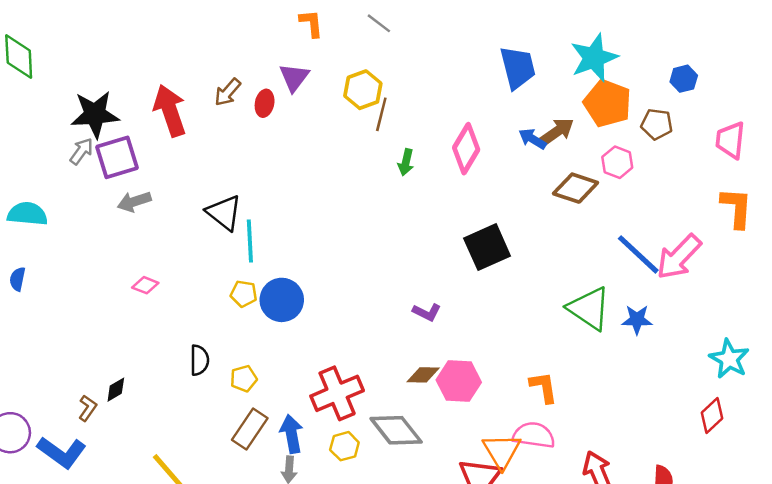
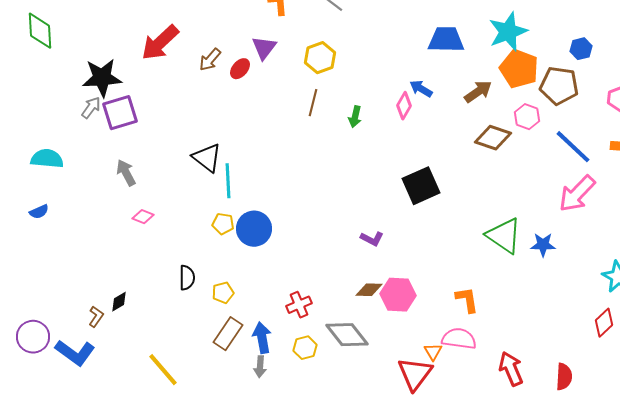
blue trapezoid: (518, 68) -> (446, 40), turned -75
red ellipse: (265, 103) -> (240, 69), turned 30
red arrow: (170, 111) -> (160, 43), moved, turned -114
brown line: (381, 114) -> (313, 103), moved
brown pentagon: (657, 124) -> (559, 86), size x1.5
blue arrow: (533, 139) -> (421, 89), moved
pink diamond: (466, 149) -> (404, 106), size x0.7
gray arrow: (134, 202) -> (126, 173), moved, turned 80
blue line: (638, 254) -> (573, 147), moved
blue semicircle: (17, 279) -> (39, 212), turned -126
red cross: (337, 393) -> (299, 305), size x0.6
orange triangle: (502, 451) -> (433, 352), size x0.6

